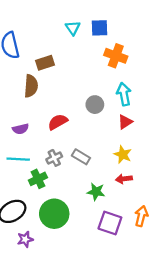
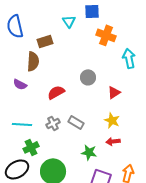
cyan triangle: (73, 28) -> (69, 21), moved
cyan arrow: (124, 94) -> (129, 58), moved
purple semicircle: (21, 129) -> (20, 84), moved, turned 40
green cross: (38, 179) -> (31, 147), moved

